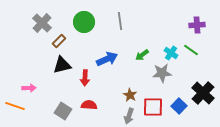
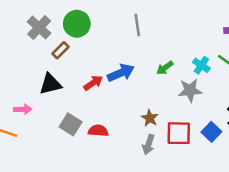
green circle: (84, 22) -> (77, 24), moved
black triangle: (62, 65) -> (50, 84), moved
red arrow: (85, 78) -> (93, 83), moved, turned -126
gray square: (63, 111) -> (71, 124), moved

